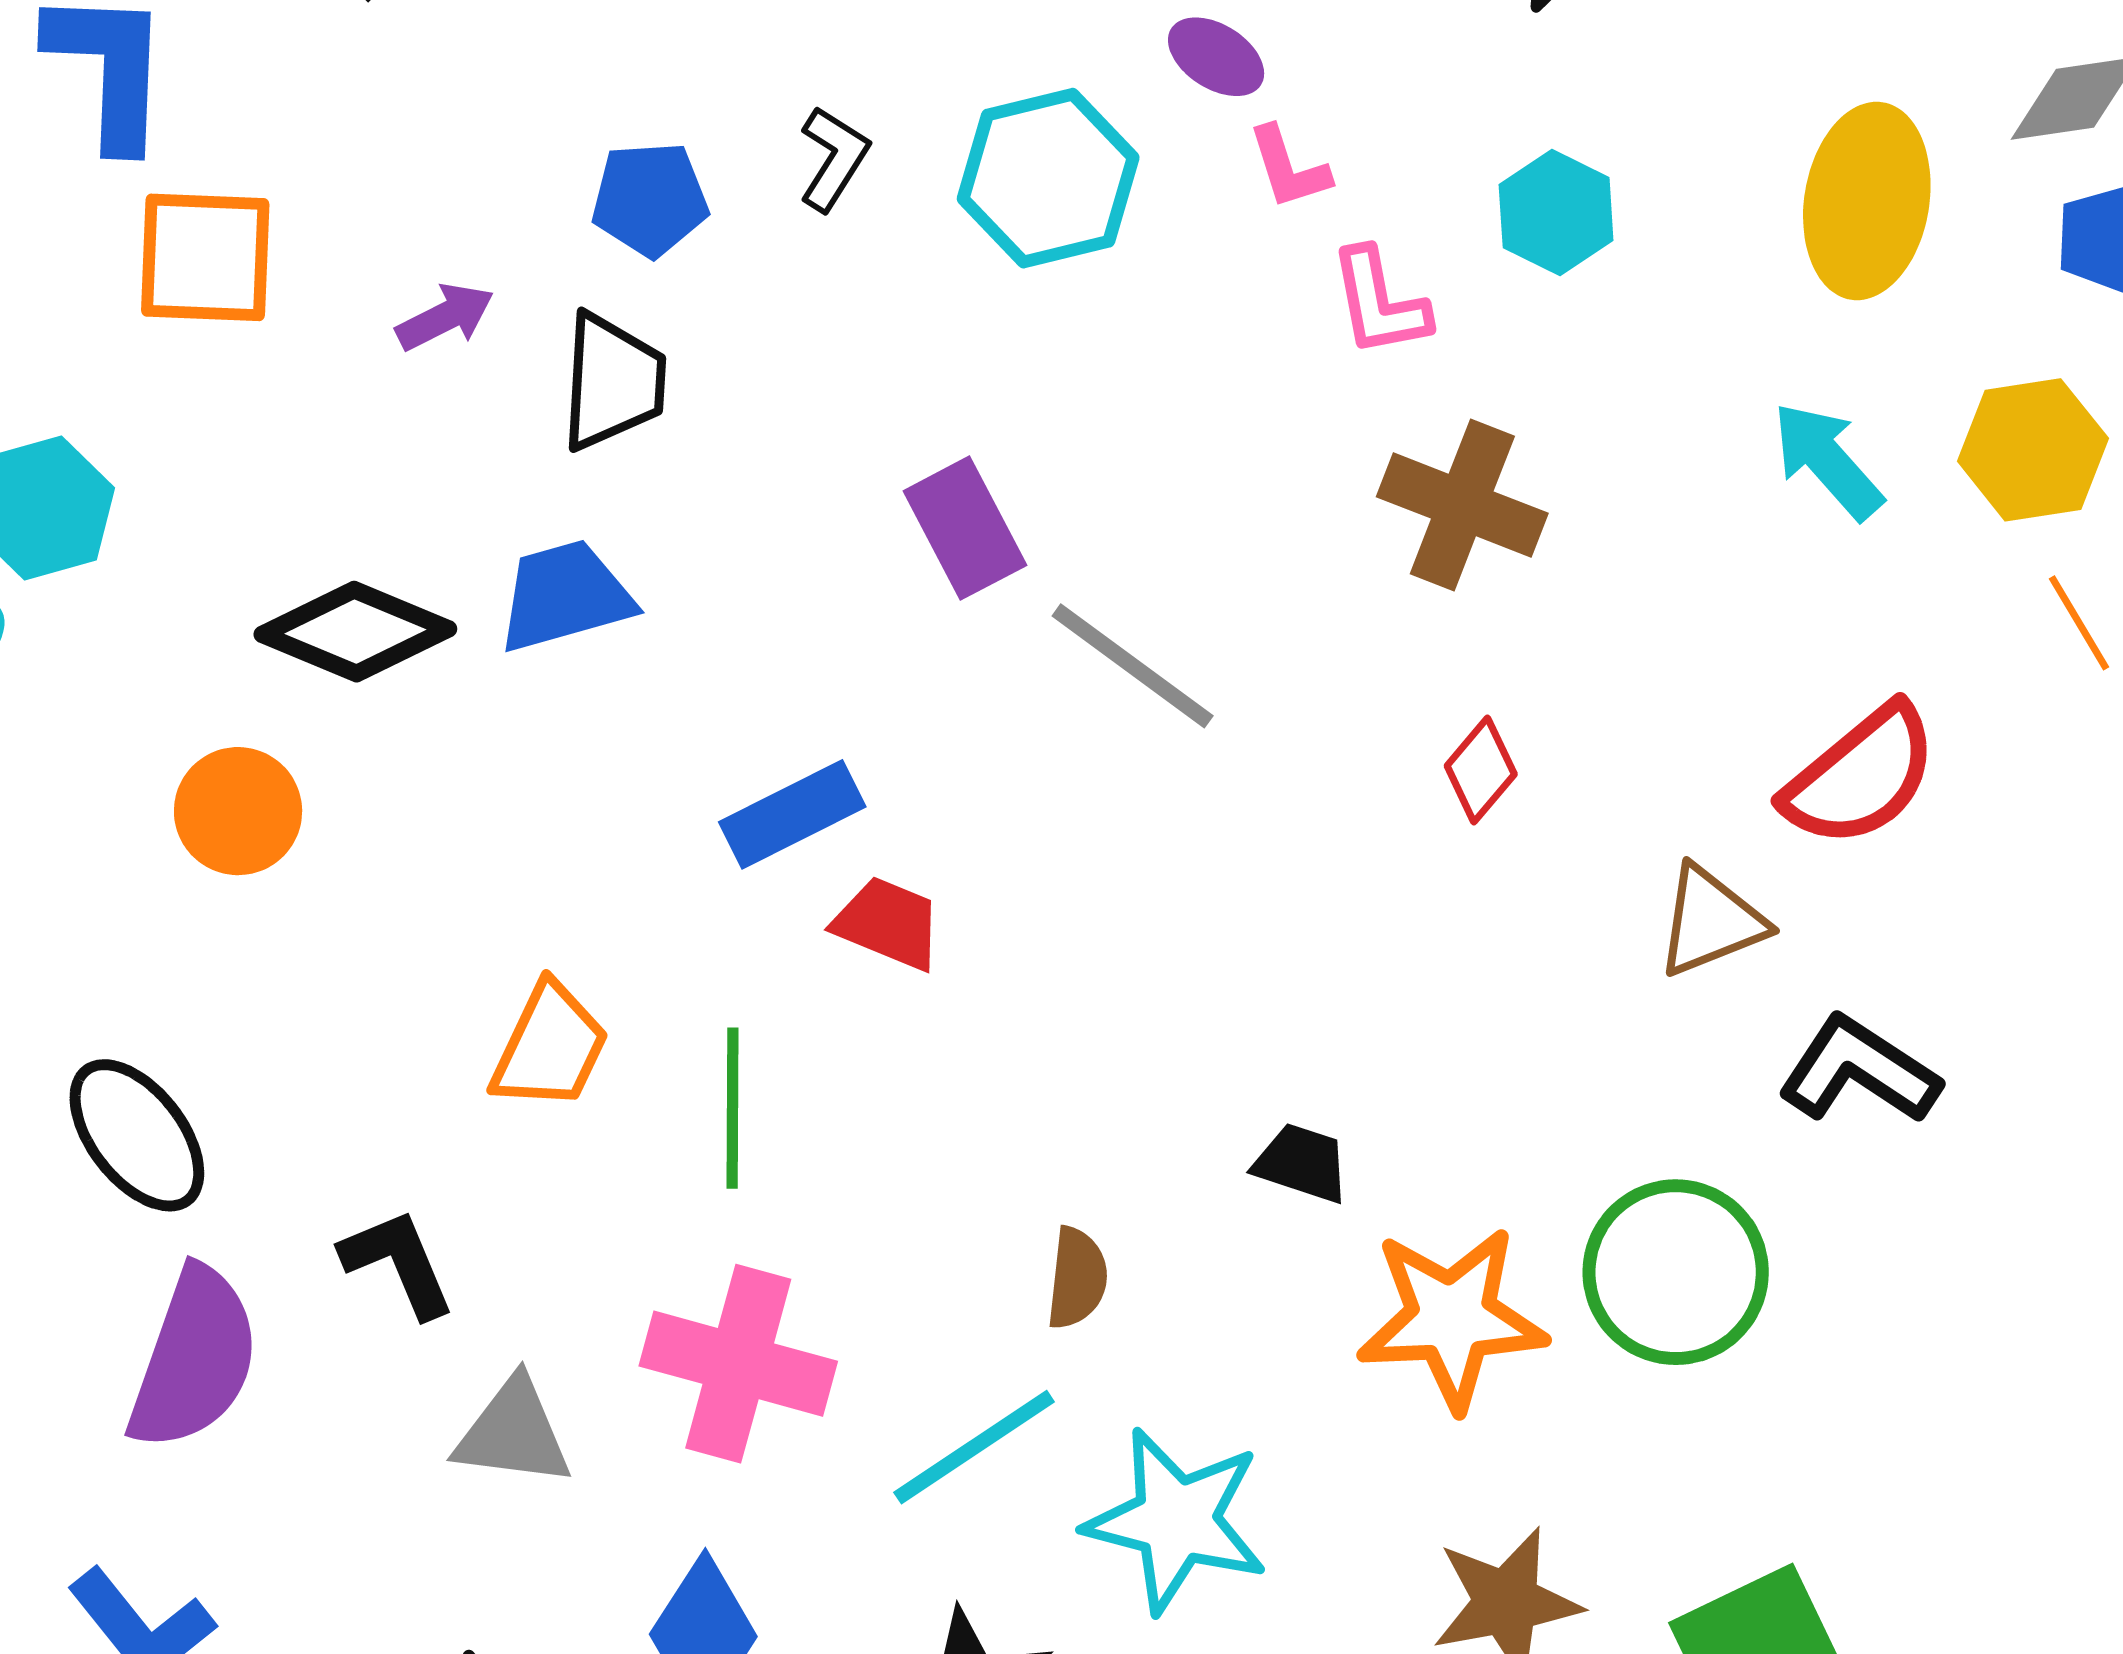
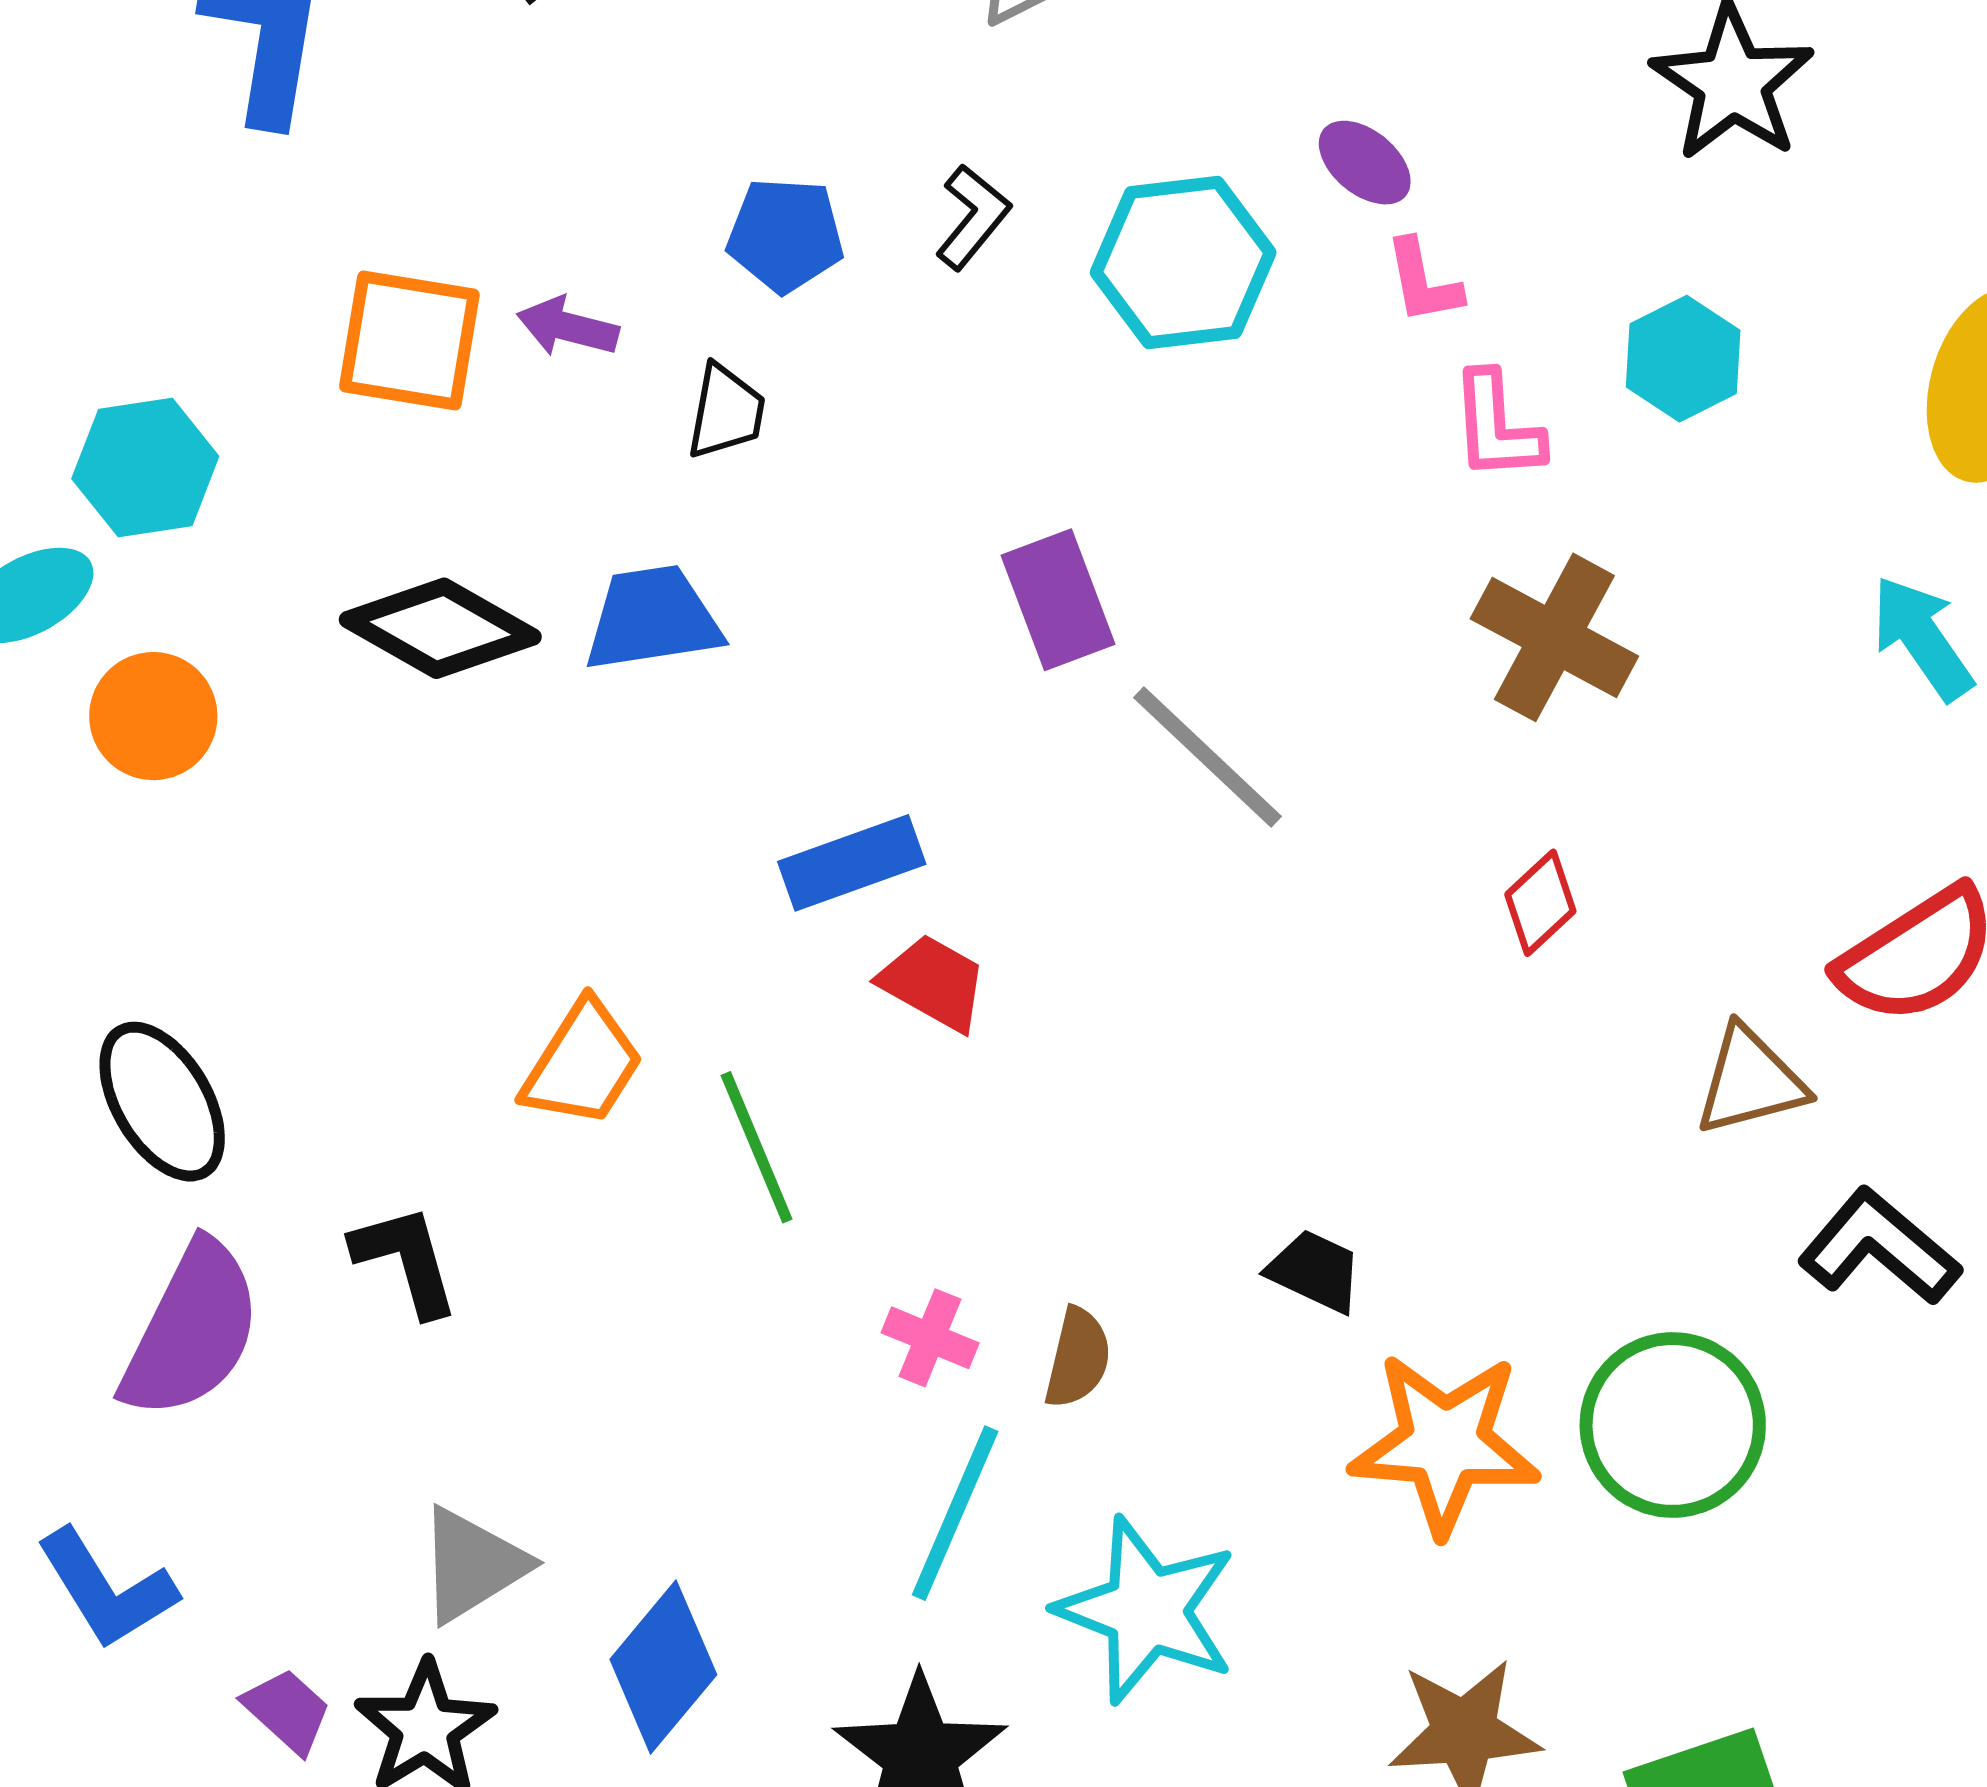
orange square: (205, 257) -> (409, 341), moved
purple arrow: (445, 317) -> (568, 327), turned -146
black trapezoid: (613, 382) -> (726, 412), size x0.7
orange circle: (238, 811) -> (153, 716), moved
green line: (732, 1108) -> (757, 1147), turned -30
pink cross: (738, 1364) -> (930, 1338), moved, size x0.5
gray triangle: (513, 1433) -> (472, 1565), moved, turned -46
cyan line: (974, 1447) -> (955, 1513), turned -40

